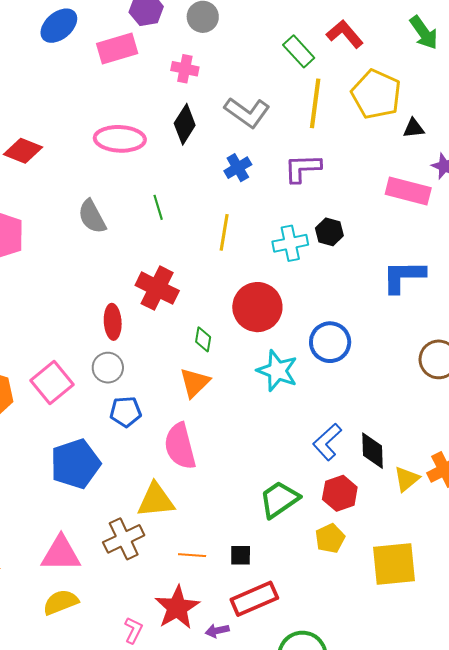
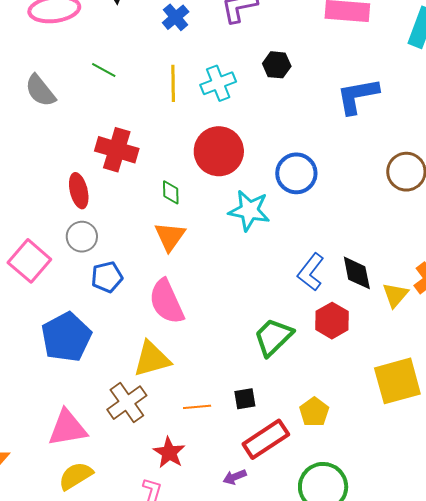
green line: (158, 207) -> (104, 70), turned -35
cyan cross: (290, 243) -> (218, 83), moved
yellow pentagon: (330, 538) -> (314, 412), moved
red star: (177, 607) -> (169, 453), moved, size x0.7

